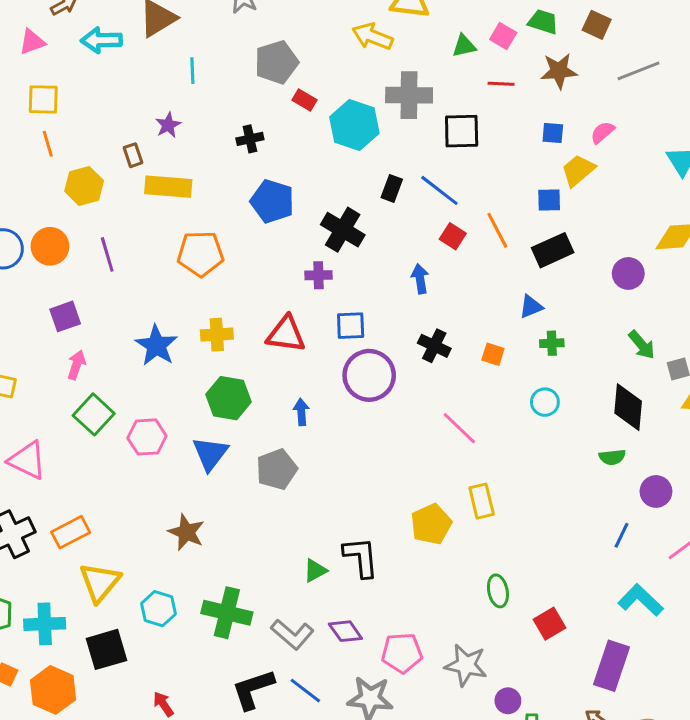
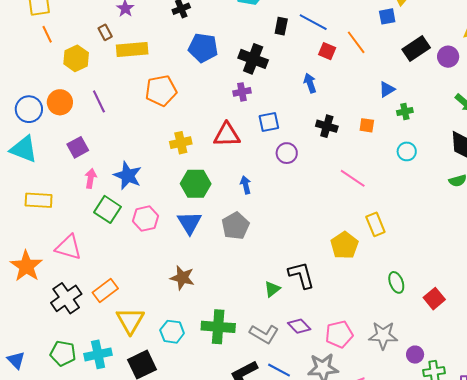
black rectangle: (553, 250) -> (416, 49), moved
blue star: (156, 345) -> (128, 176), moved
purple circle: (369, 375) -> (287, 153), size x0.6

